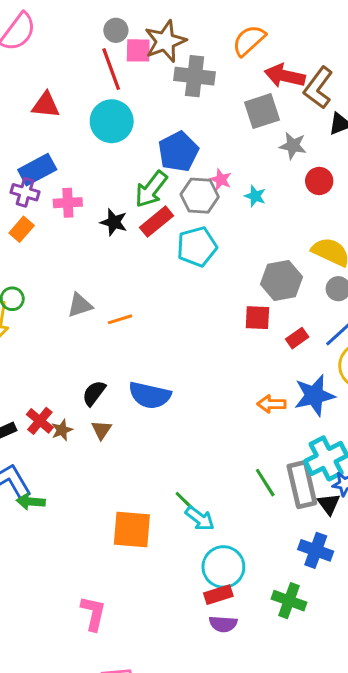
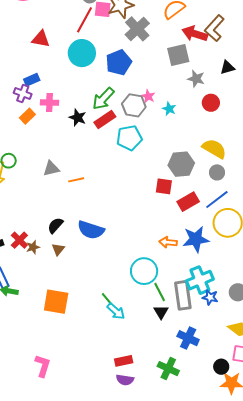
red line: (111, 69) -> (84, 20), turned 44
gray cross: (195, 76) -> (137, 29), turned 35
brown L-shape: (318, 88) -> (214, 28), moved
blue pentagon: (178, 152) -> (119, 62), moved
blue rectangle: (37, 170) -> (32, 80), size x0.7
orange rectangle: (22, 229) -> (27, 116), moved
red rectangle: (297, 338) -> (188, 202), size x1.5
black triangle: (329, 504) -> (161, 312), moved
orange square: (132, 529) -> (56, 302), moved
cyan circle: (223, 567) -> (144, 271), moved

